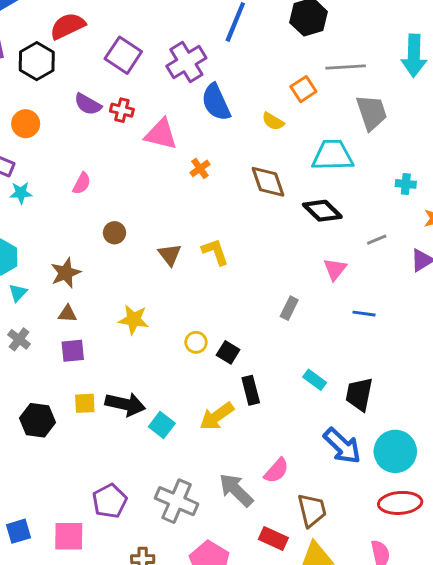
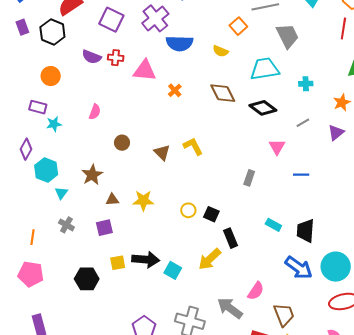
blue semicircle: (216, 102) -> (179, 43), turned -56
cyan cross: (406, 184) -> (306, 84), moved
brown triangle: (67, 314) -> (112, 200), moved

